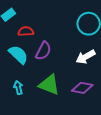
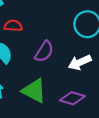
purple semicircle: (43, 51) -> (44, 52), moved

